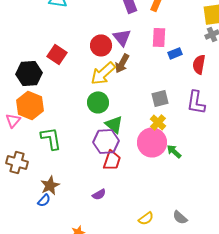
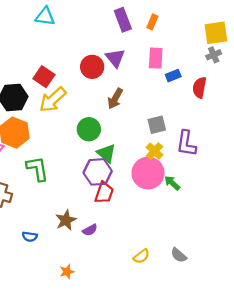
brown arrow: (122, 63) -> (115, 99), moved
yellow arrow: (103, 73) -> (53, 100), moved
purple L-shape: (196, 102) -> (186, 143), moved
brown star: (50, 185) -> (66, 220), moved
blue semicircle: (44, 200) -> (30, 237), turned 56

